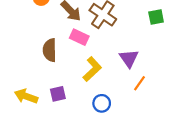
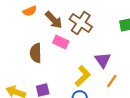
yellow L-shape: (92, 69) -> (83, 76), moved

